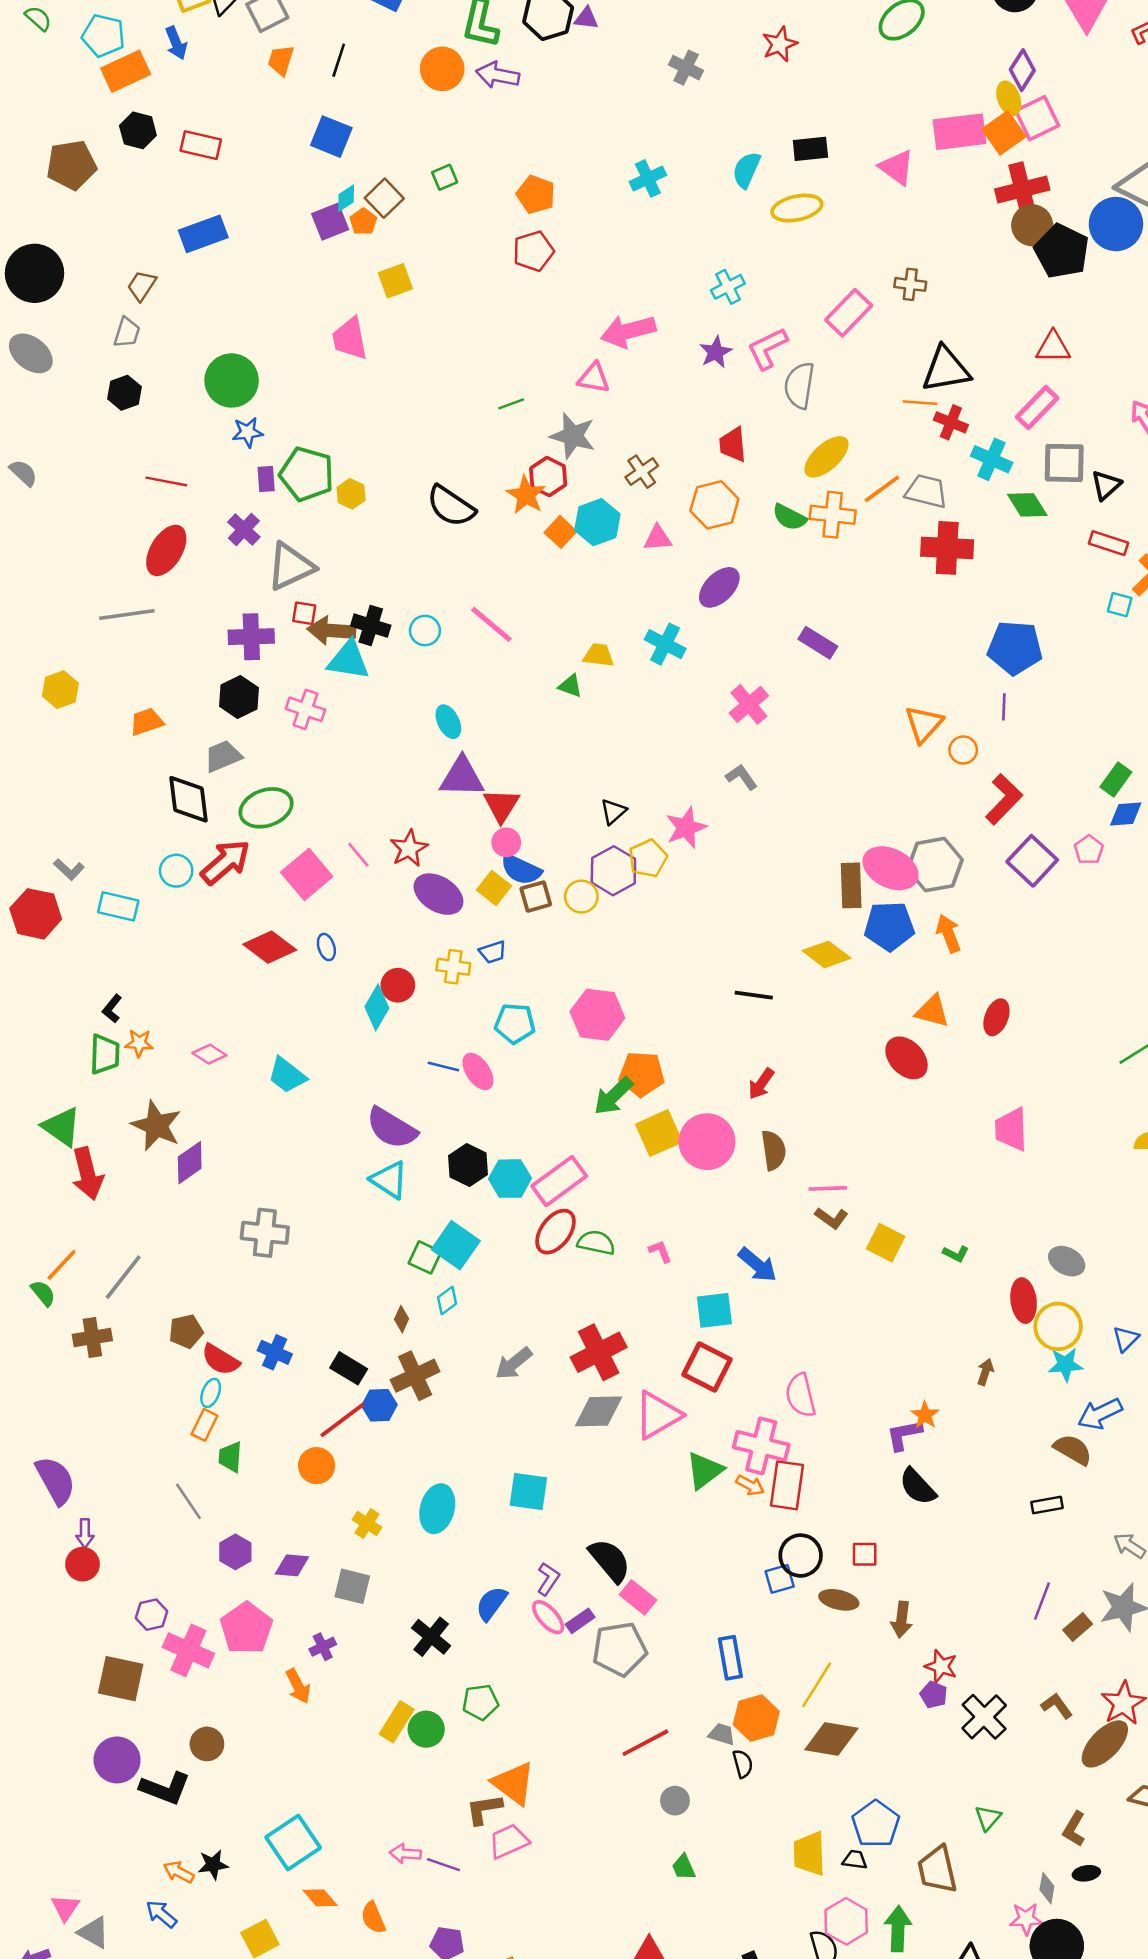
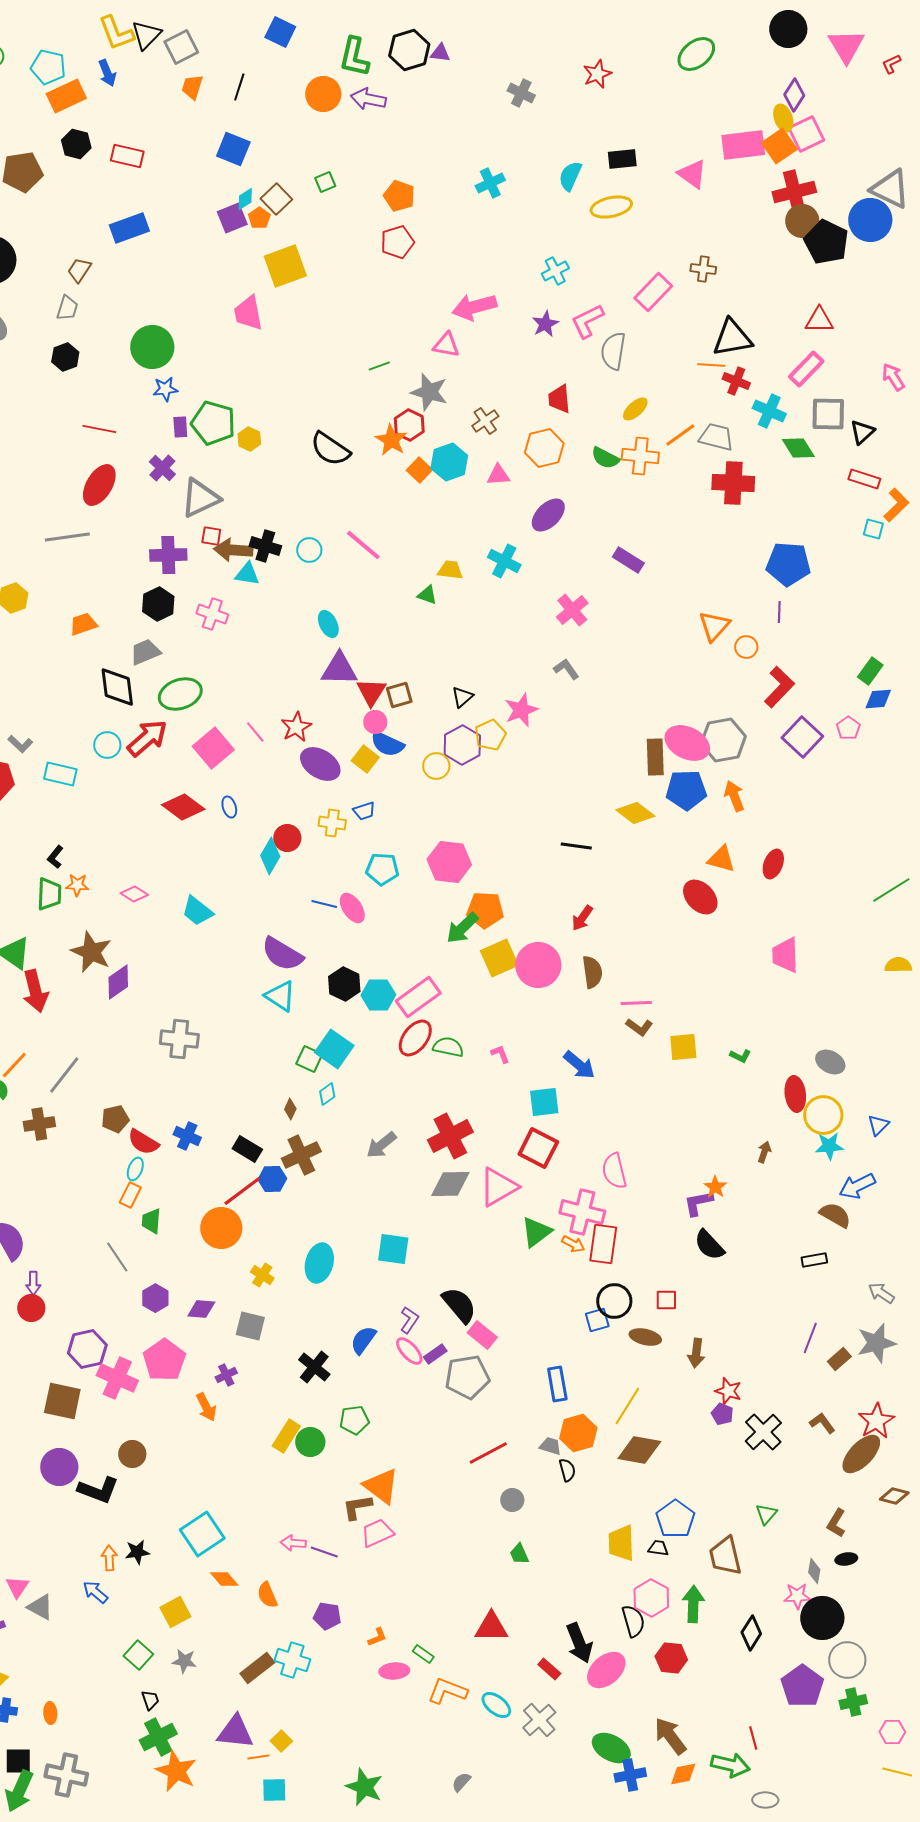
yellow square: (395, 281) -> (285, 266), size x1.5
yellow ellipse: (826, 457) -> (635, 409), size x0.7
cyan triangle: (349, 660) -> (247, 574), size x0.7
brown square: (536, 897) -> (399, 695), moved
yellow square: (886, 1243) -> (683, 1047), turned -32
orange circle: (317, 1466) -> (221, 1228), size x1.4
purple hexagon: (152, 1615) -> (87, 1349), size x1.5
orange arrow: (179, 1872) -> (109, 1558), turned 60

